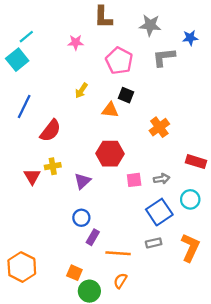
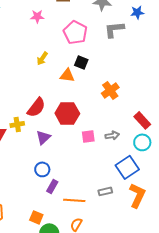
red semicircle: (50, 131) -> (36, 107), moved
red rectangle: (196, 162) -> (142, 120), turned 30
cyan circle: (190, 199) -> (142, 142), moved
blue square: (159, 212) -> (127, 167), moved

